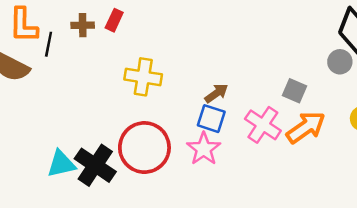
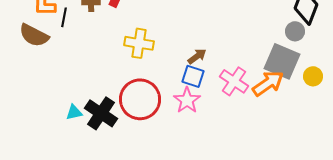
gray square: (294, 91) -> (282, 61), moved, size x1.8
cyan triangle: (61, 164) -> (74, 112), size x0.7

